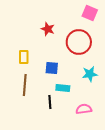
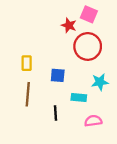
pink square: (90, 13) -> (89, 14), moved
red star: (48, 29) -> (69, 25), moved
cyan rectangle: (63, 88) -> (79, 98), moved

